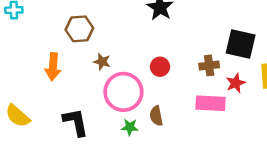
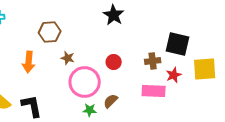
brown semicircle: (156, 116) -> (111, 101), turned 56
black L-shape: (76, 122) -> (32, 106), moved

